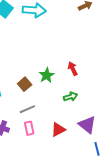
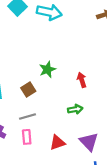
green star: (47, 75) -> (47, 69), moved

